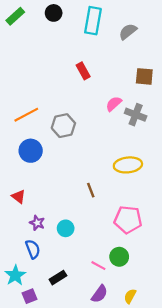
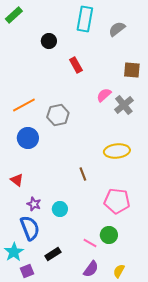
black circle: (54, 13) -> (49, 41), moved
gray cross: (136, 115) -> (124, 105), turned 30
blue semicircle: (33, 249) -> (30, 228), size x1.4

